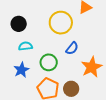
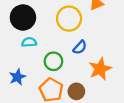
black circle: (19, 24) -> (23, 17), size x1.5
blue star: (21, 70) -> (17, 77), moved

